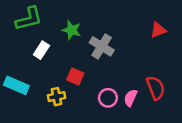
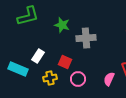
gray cross: (102, 46) -> (86, 38), turned -36
white rectangle: (41, 50) -> (38, 56), moved
pink circle: (108, 98) -> (78, 79), moved

